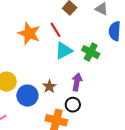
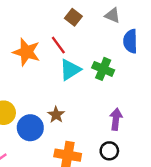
purple arrow: (77, 82) -> (116, 119), moved
black circle: (73, 105) -> (109, 151), moved

